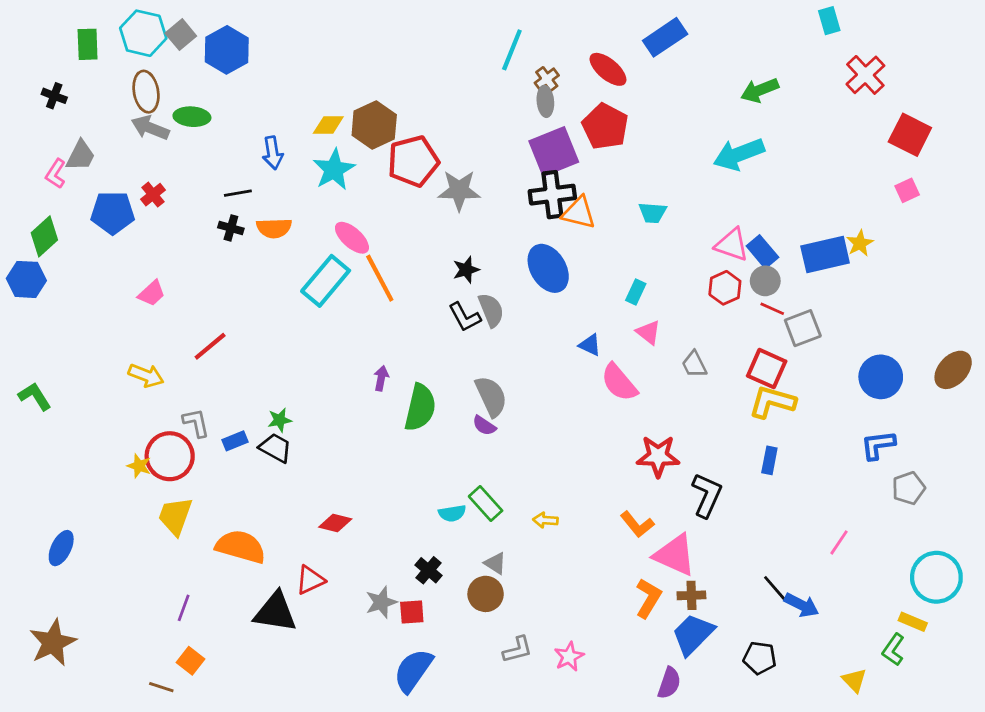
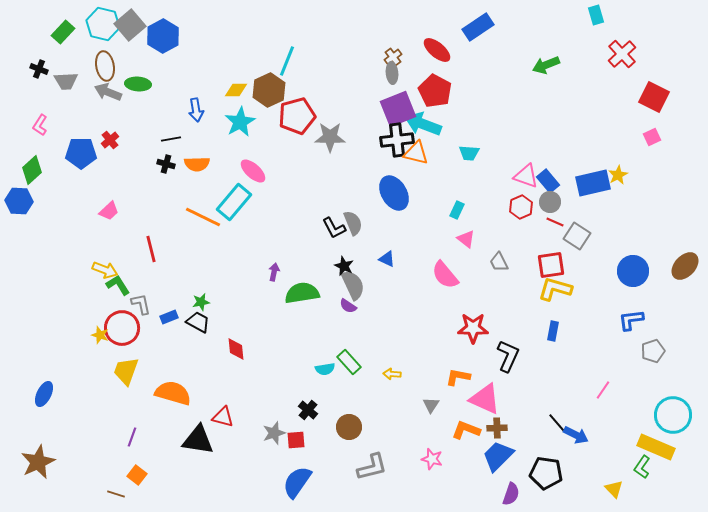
gray square: (181, 35) -> (130, 25), size x1.4
green rectangle: (88, 44) -> (63, 32), turned 45
cyan line: (512, 50) -> (287, 61), moved
cyan arrow: (739, 154) -> (423, 124), moved, turned 42
gray trapezoid: (81, 156) -> (66, 81), moved, turned 60
black star: (466, 270) -> (344, 266), moved, turned -30
orange line: (380, 278) -> (203, 217), moved, turned -36
gray square: (803, 328) -> (577, 236), turned -36
blue triangle: (590, 345) -> (387, 259), moved
red line: (210, 346) -> (151, 249), turned -64
red square: (767, 369) -> (551, 265), turned -32
green L-shape: (35, 396) -> (118, 285), moved
green semicircle: (420, 407) -> (302, 293), turned -112
red diamond: (335, 523) -> (236, 349), moved, turned 70
orange L-shape: (637, 524) -> (458, 377), turned 140
gray triangle: (495, 563) -> (431, 405), moved, turned 30
red triangle: (310, 580) -> (223, 417), turned 40
orange L-shape: (648, 598) -> (466, 430), turned -100
yellow rectangle: (913, 622) -> (656, 447), size x1.8
gray L-shape: (518, 650) -> (372, 467), size x1.4
pink star: (569, 657) -> (432, 459), moved, turned -30
black pentagon: (760, 658) -> (546, 473), size x1.4
purple semicircle: (669, 683) -> (511, 494), moved

